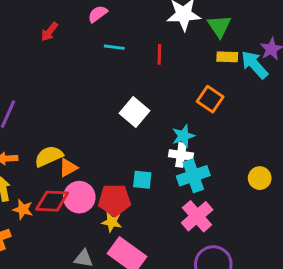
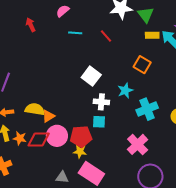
red arrow: (49, 32) -> (31, 25), turned 120
red line: (159, 54) -> (106, 36), turned -40
white cross: (181, 155) -> (101, 102), moved
yellow semicircle: (49, 156) -> (35, 109), turned 36
cyan cross: (193, 176) -> (147, 109), moved
orange star: (23, 209) -> (20, 138), moved

